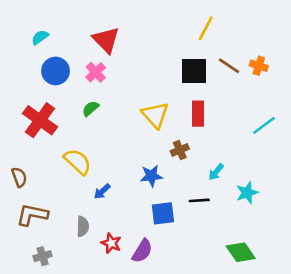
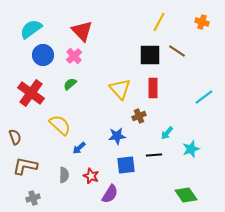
cyan semicircle: (40, 37) -> (31, 29), size x1.6
orange cross: (259, 66) -> (202, 22), moved
red star: (111, 243) -> (91, 176), moved

